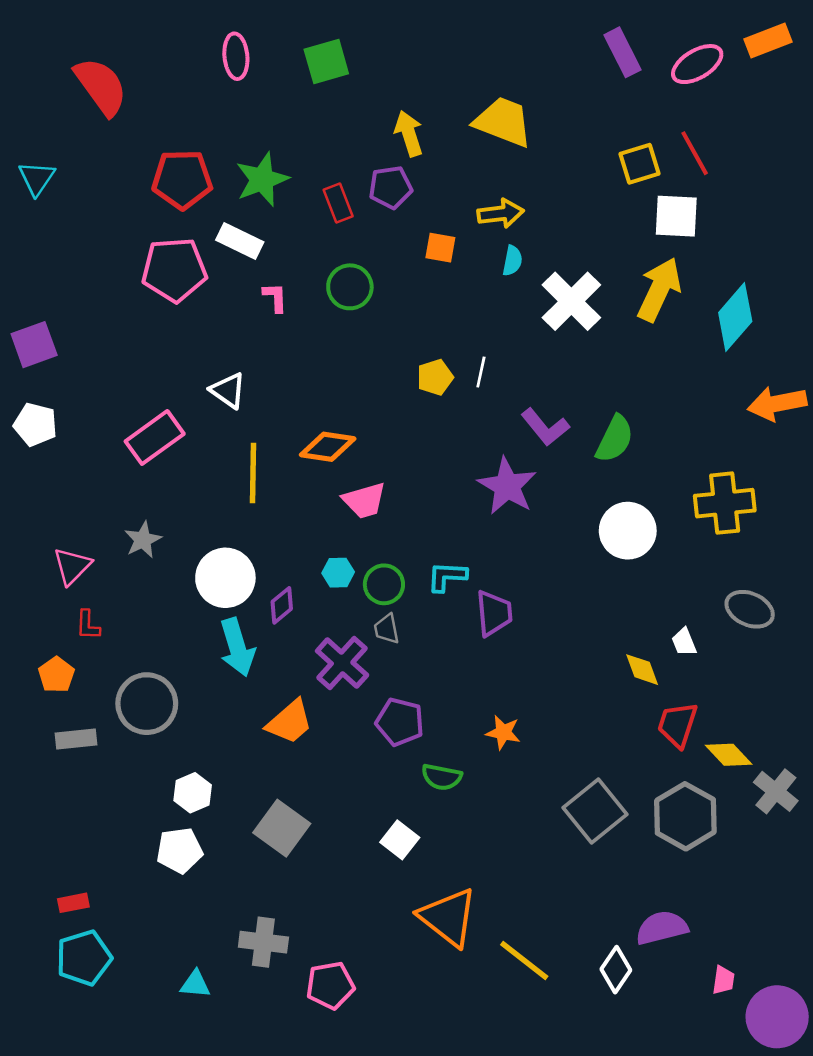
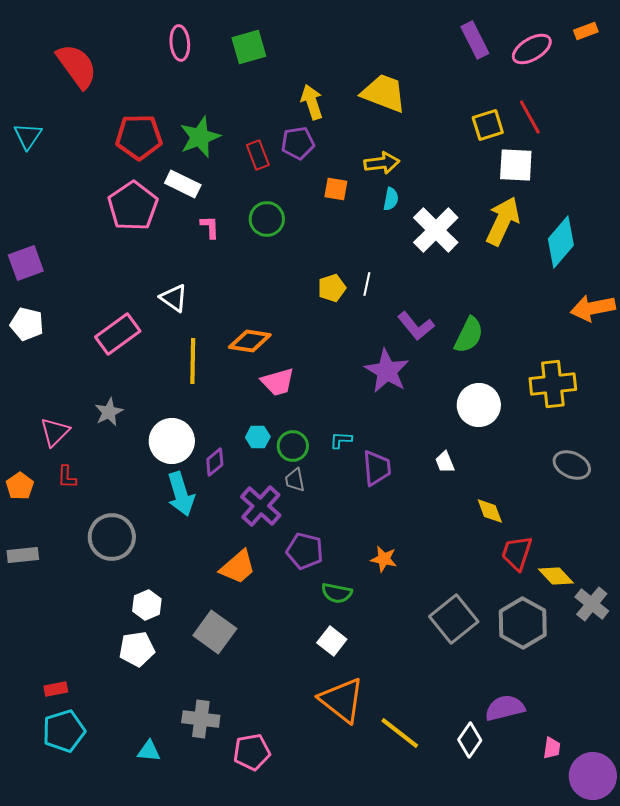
orange rectangle: (768, 40) -> (586, 31), size x0.7
pink pentagon: (174, 270) -> (133, 206), turned -30
cyan L-shape: (447, 576) -> (341, 440), size x0.7
white trapezoid: (684, 642) -> (445, 462), moved
orange pentagon: (56, 675) -> (20, 486), moved
orange trapezoid: (290, 722) -> (238, 567), moved
gray rectangle: (76, 739) -> (23, 555), moved
white square: (400, 840) -> (332, 641), moved

